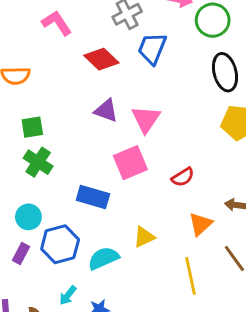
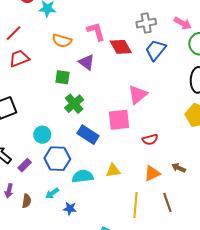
pink L-shape: (57, 23) -> (96, 31), moved
purple triangle: (106, 111) -> (87, 62), moved
green cross: (38, 162) -> (74, 104), moved
purple rectangle: (21, 254) -> (25, 165), moved

